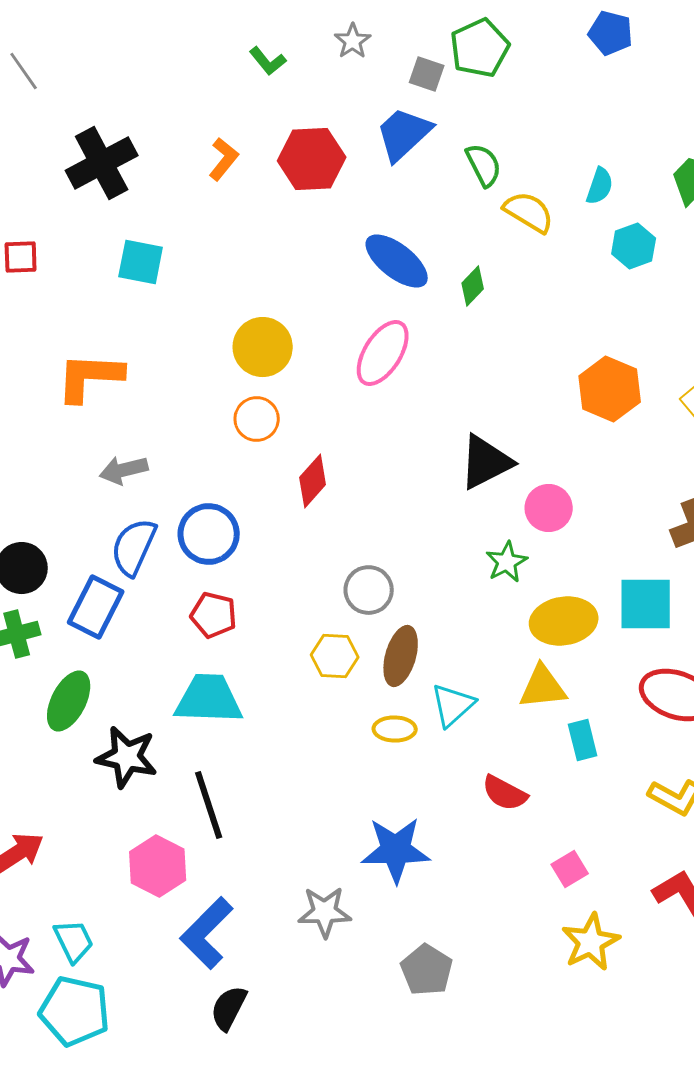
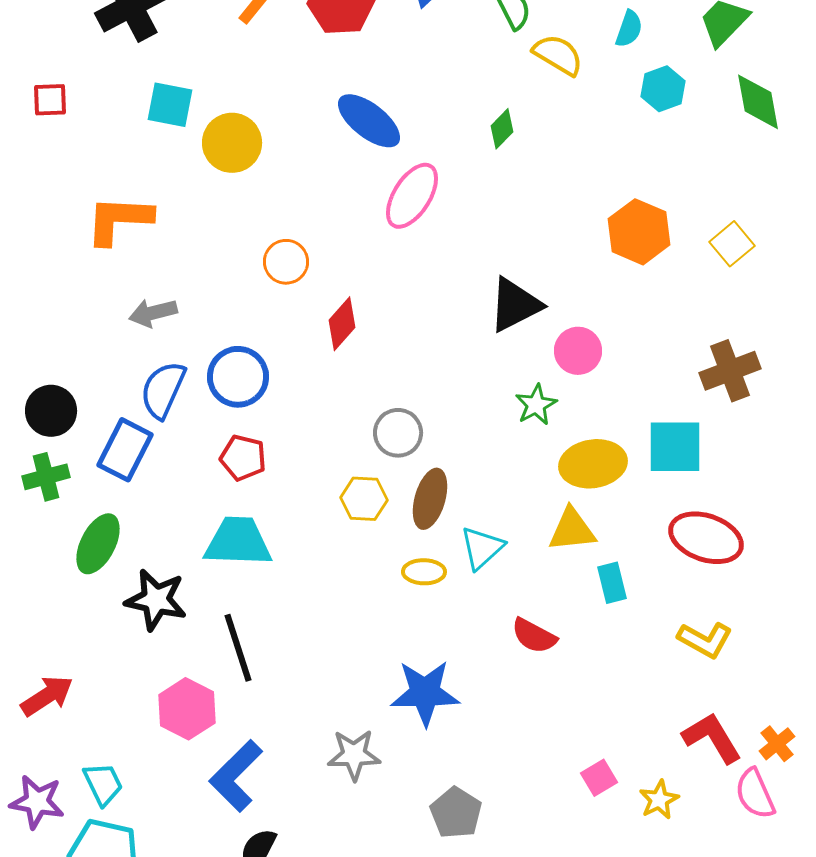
blue ellipse: (397, 261) -> (369, 121), moved
yellow circle: (263, 347) -> (232, 143), moved
pink square: (570, 869) -> (599, 778), moved
yellow star: (591, 942) -> (659, 800), moved, size x0.7

